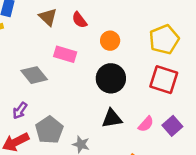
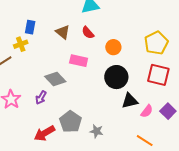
purple arrow: (20, 111) -> (41, 97), moved
black triangle: (112, 119) -> (130, 101), moved

